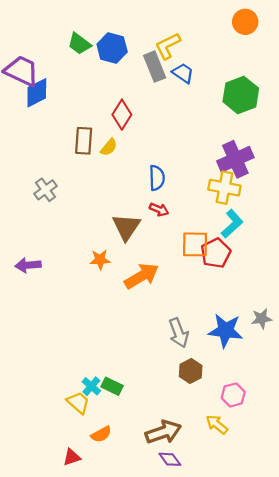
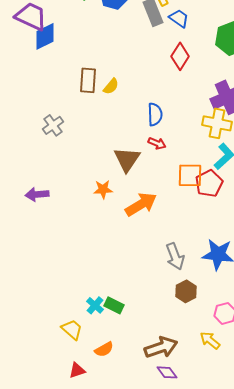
red diamond: (122, 115) -> (180, 56), moved
yellow trapezoid: (78, 403) -> (72, 329), moved

